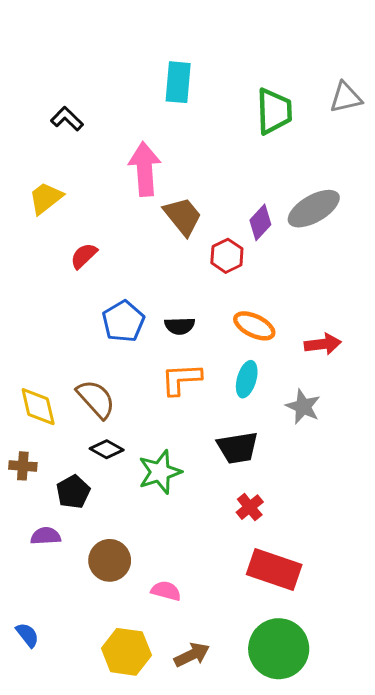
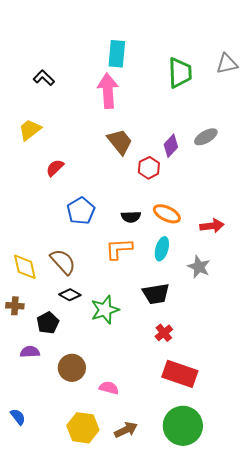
pink arrow: (145, 169) -> (108, 91), moved
gray ellipse: (314, 209) -> (206, 137), size x0.7
black semicircle: (180, 326) -> (131, 217), moved

